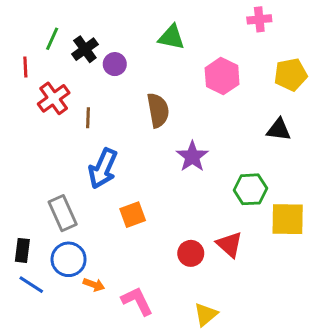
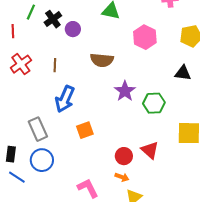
red cross: (54, 98) -> (21, 64), moved
brown semicircle: (158, 110) -> (102, 60), turned 105
green hexagon: (250, 189) -> (154, 103), moved
orange arrow: (94, 285) -> (122, 177), moved

